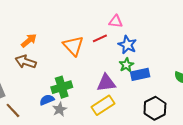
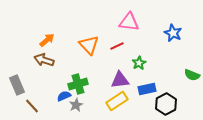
pink triangle: (116, 21) -> (129, 22), size x1.5
red line: (100, 38) -> (117, 46), moved
blue star: (127, 45) -> (173, 33), moved
blue rectangle: (140, 74) -> (147, 89), moved

